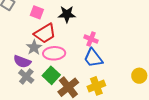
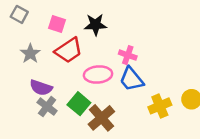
gray star: (34, 47) -> (30, 54), moved
pink ellipse: (54, 53) -> (98, 74), moved
yellow cross: (96, 86) -> (160, 106), moved

